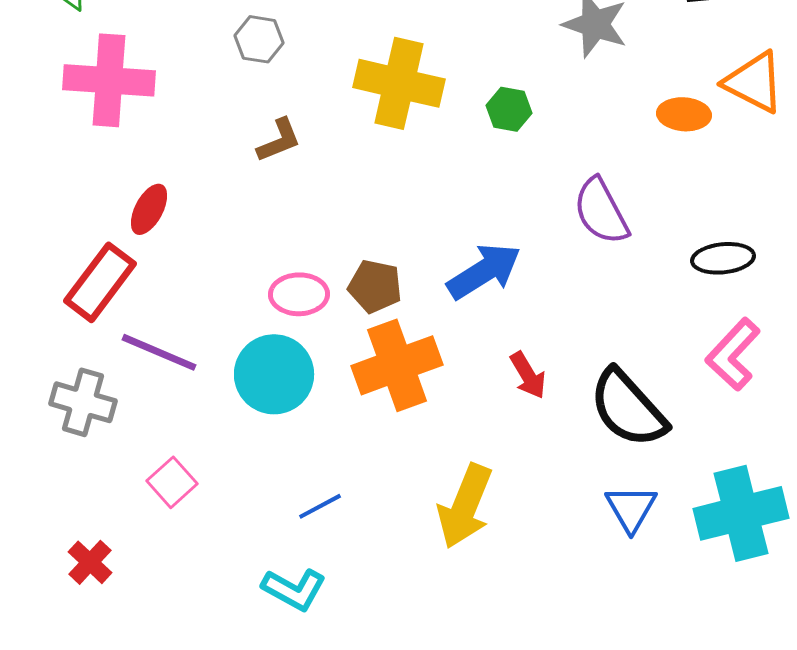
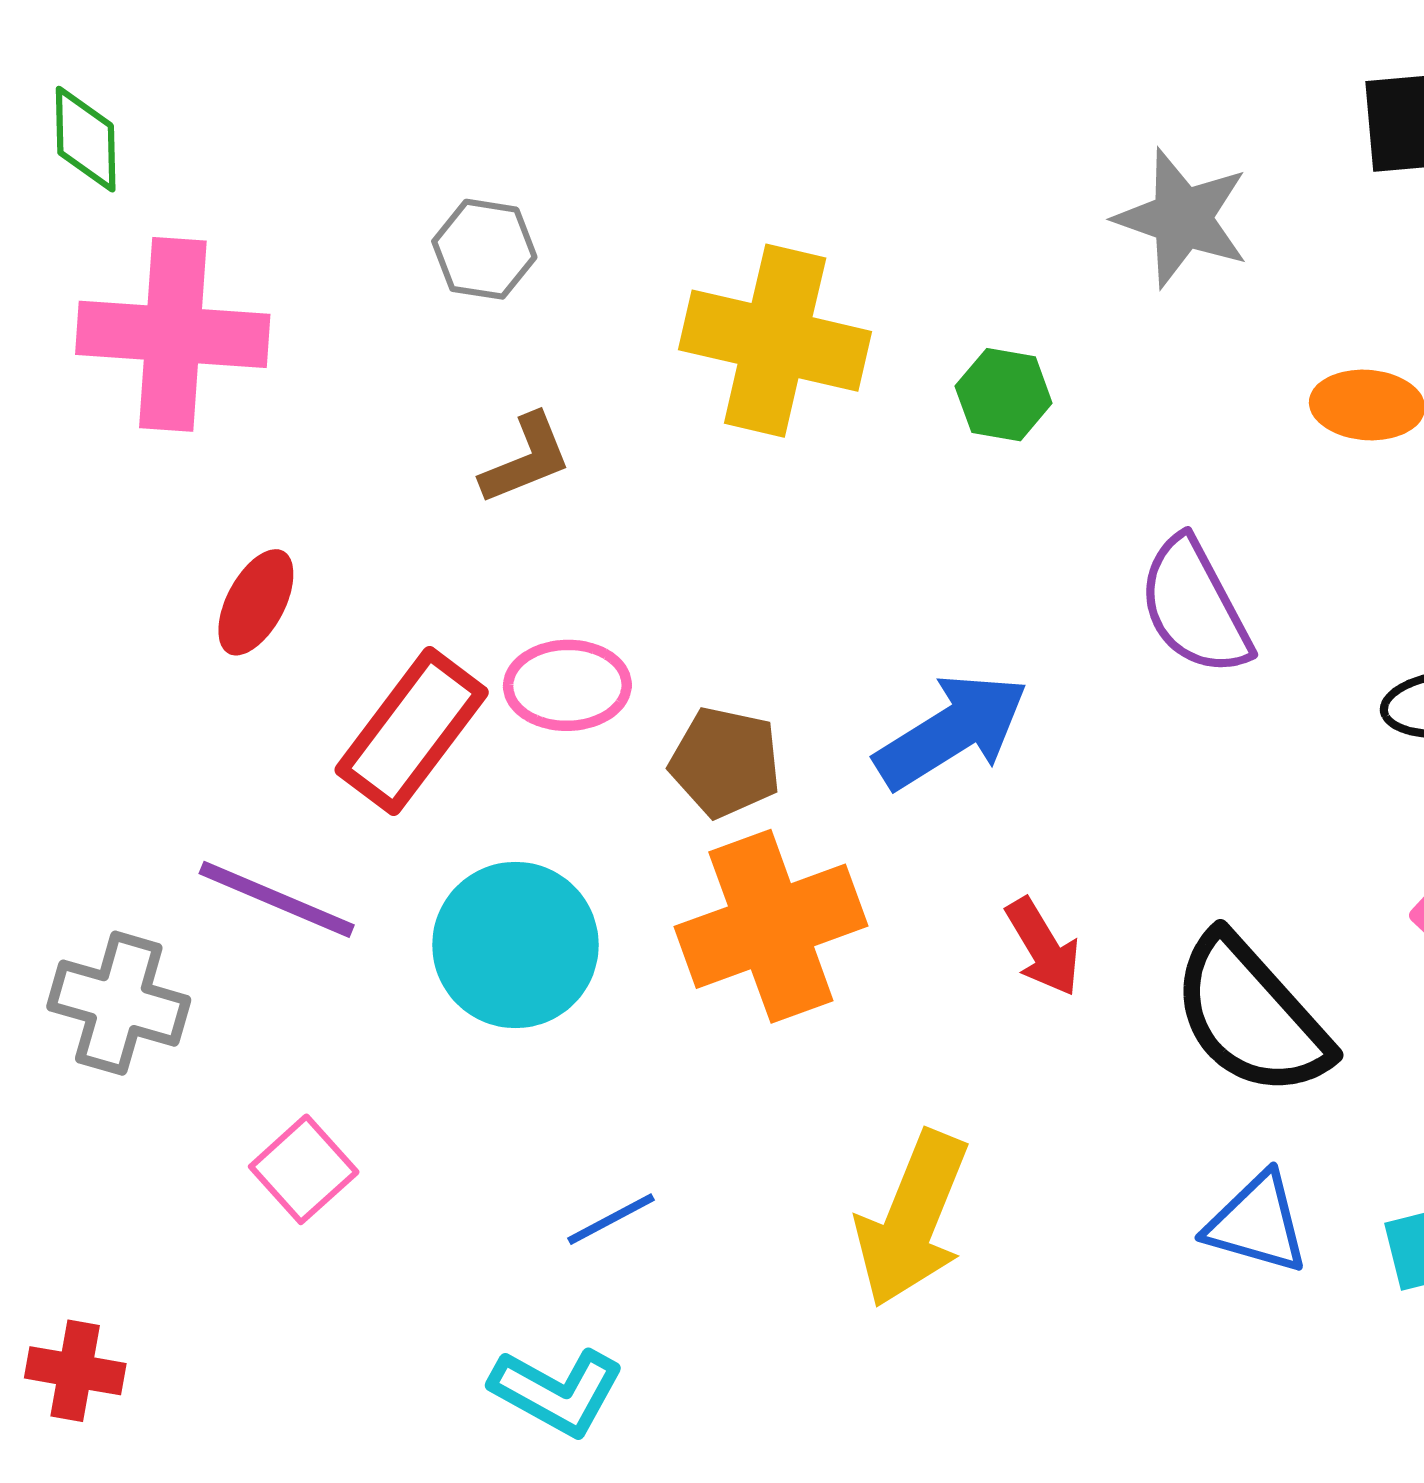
red rectangle: (100, 282) -> (412, 731), moved
pink ellipse: (299, 294) -> (567, 685), moved
blue triangle: (631, 508) -> (1257, 1223), turned -44
red cross: (90, 562) -> (75, 1371), moved, turned -33

